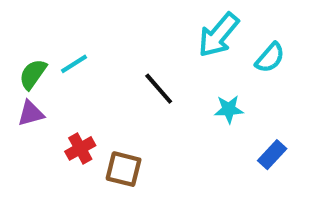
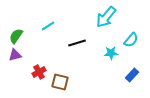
cyan semicircle: (270, 58) -> (131, 40), moved
cyan line: (74, 64) -> (48, 26), moved
black line: (159, 89) -> (77, 43), turned -66

